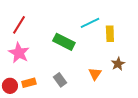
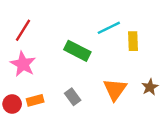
brown star: (118, 64) -> (150, 87), moved
orange triangle: (95, 74) -> (115, 89), size x1.5

